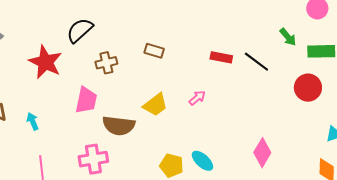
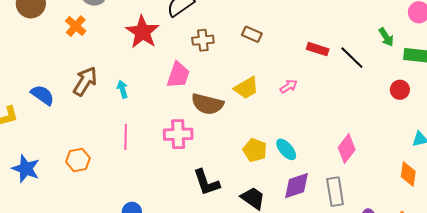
red circle: (308, 88) -> (400, 90), size x0.7

